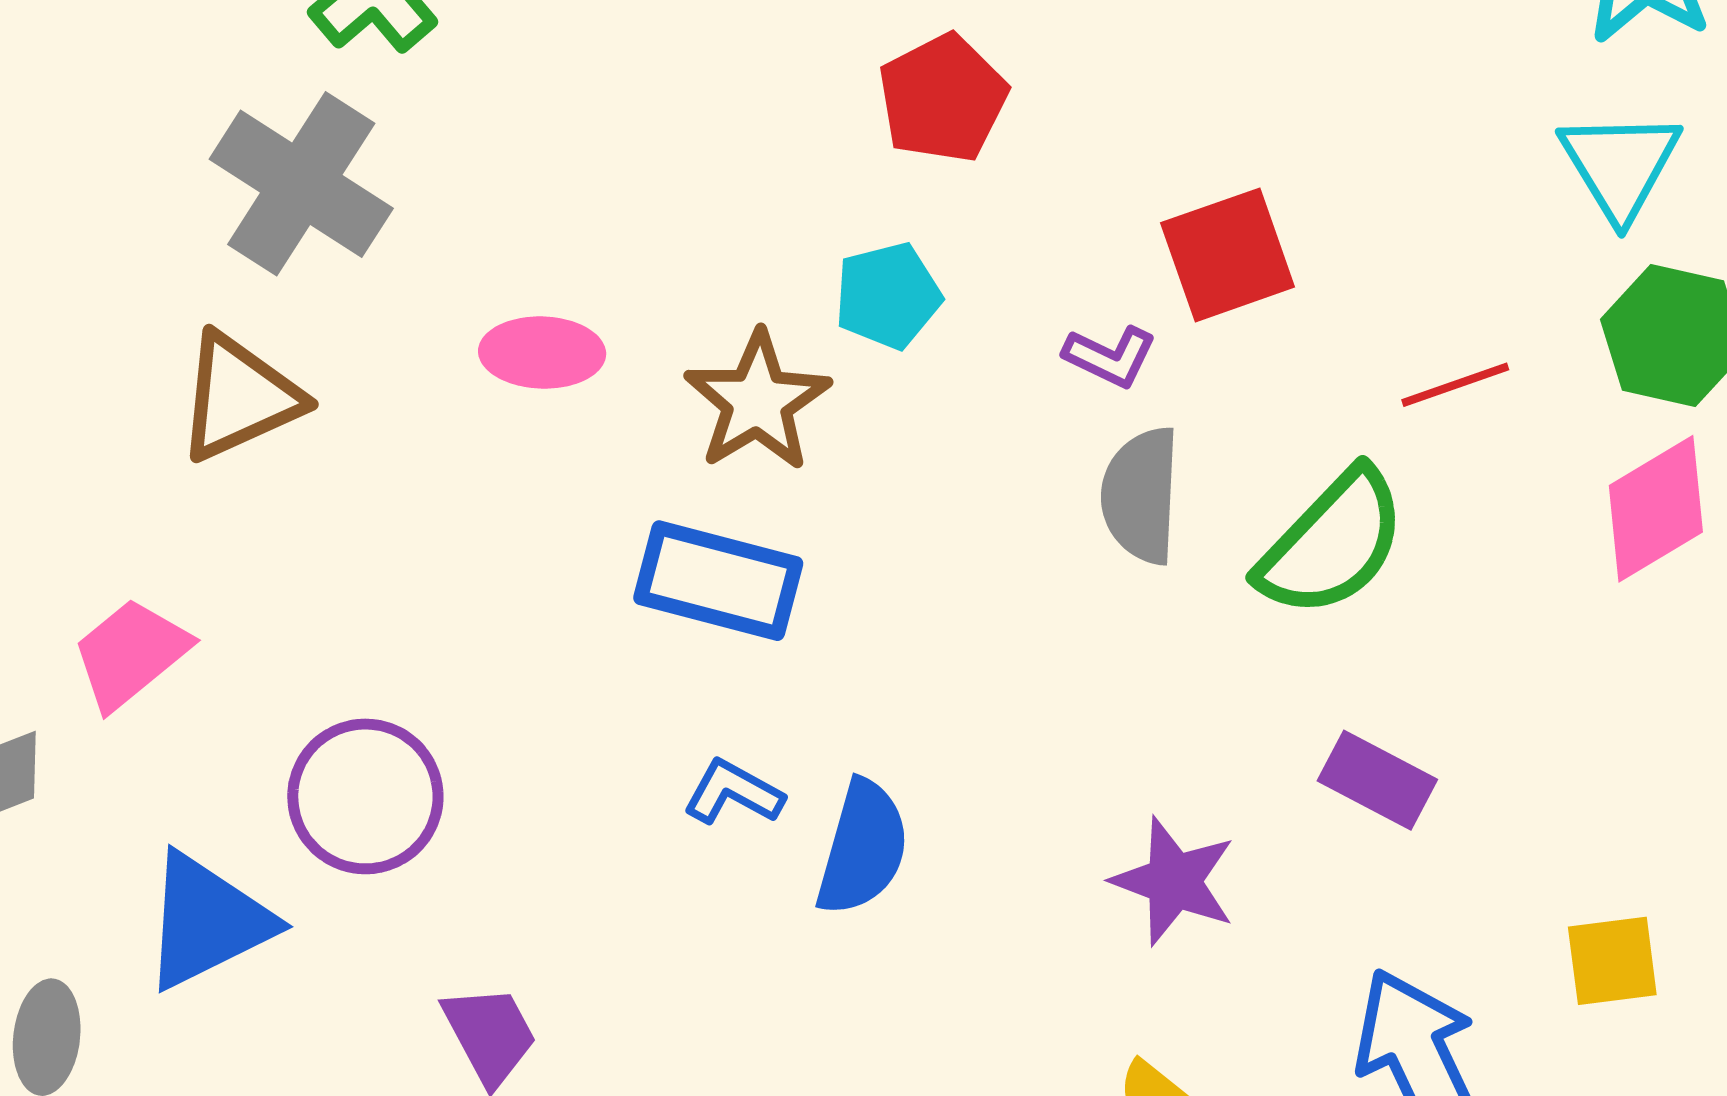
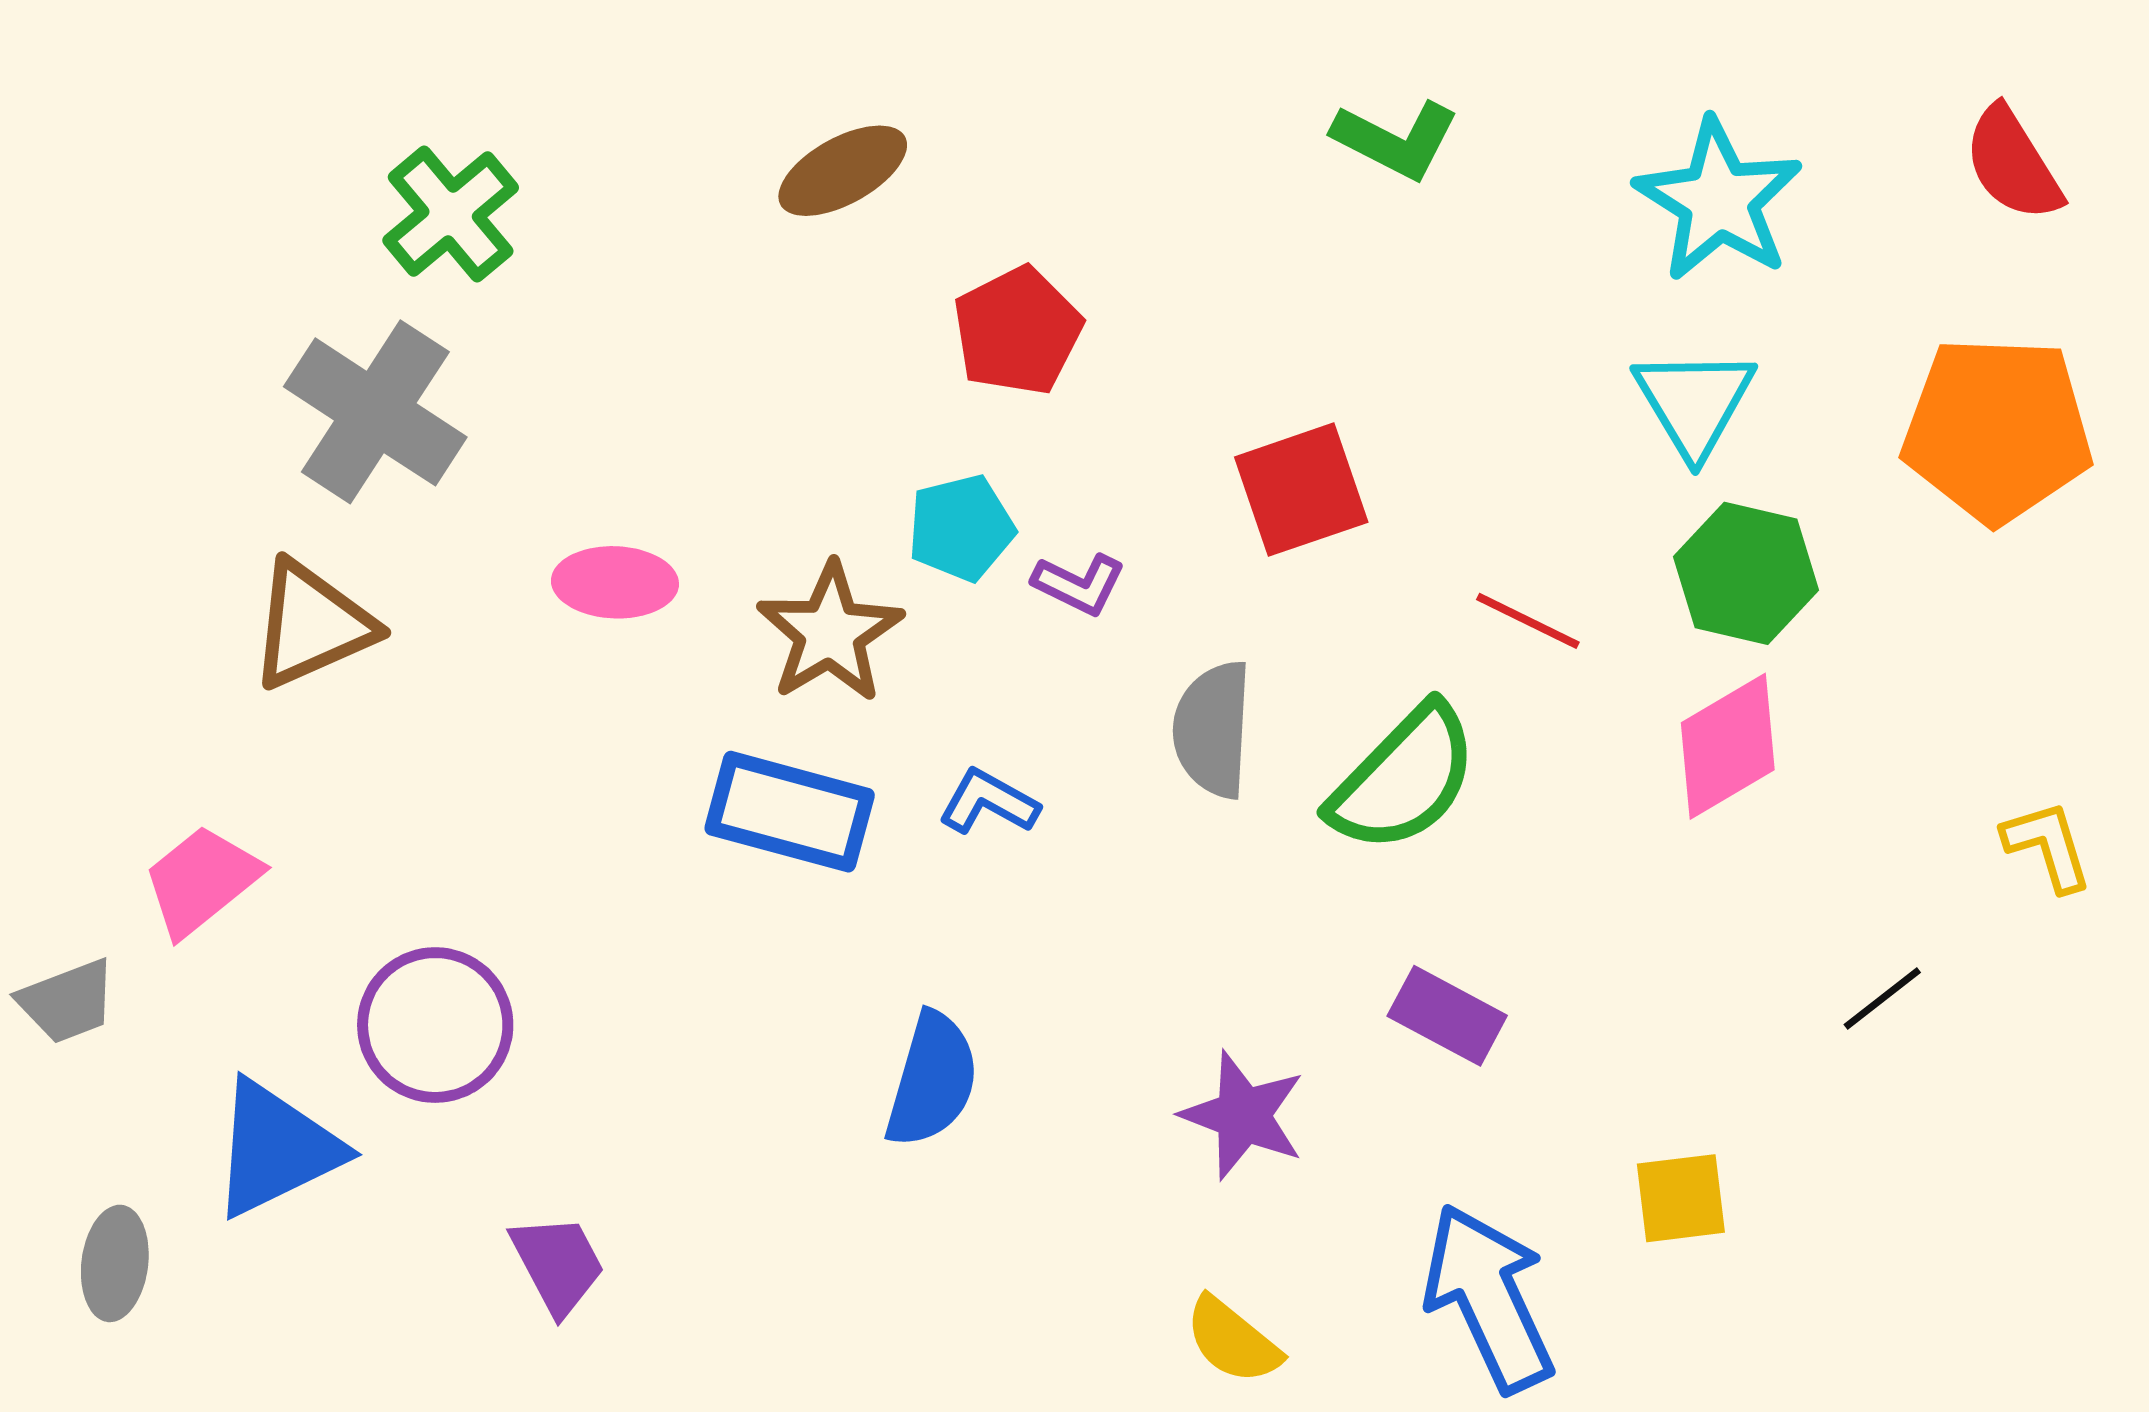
purple L-shape: (1110, 357) -> (1079, 584), moved
red line: (1455, 385) -> (1528, 621), turned 45
blue L-shape: (733, 793) -> (989, 802), moved

